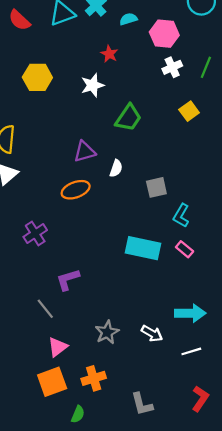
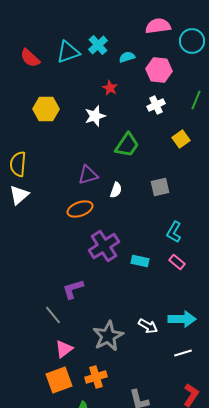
white cross: (172, 67) -> (156, 105), moved
gray square: (156, 187) -> (160, 187), moved
purple cross: (35, 234) -> (104, 246), moved, size x1.4
cyan rectangle: (143, 248) -> (140, 261), size x0.6
gray star: (107, 332) -> (108, 336), size x1.4
white arrow: (152, 333) -> (148, 326), moved

